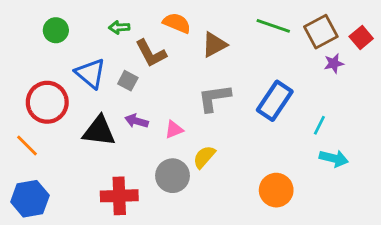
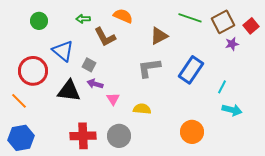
brown triangle: (214, 45) -> (159, 36), moved
gray square: (128, 81) -> (89, 65), moved
pink triangle: (174, 130) -> (113, 99), moved, turned -40
yellow semicircle: (204, 157) -> (142, 109), turned 54
gray circle: (172, 176) -> (119, 136), moved

